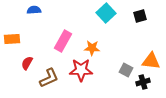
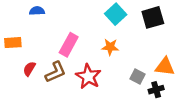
black square: (140, 16) -> (153, 17), size x1.5
orange star: (92, 48) -> (110, 47), moved
red star: (81, 70) -> (88, 76), turned 30
brown L-shape: (49, 78) -> (56, 72), moved

